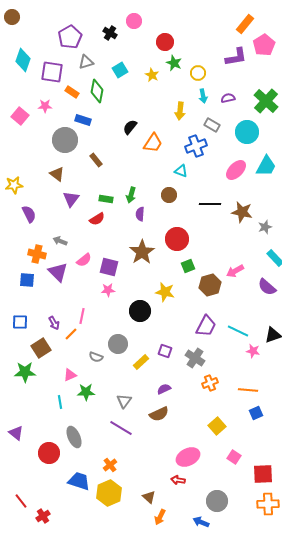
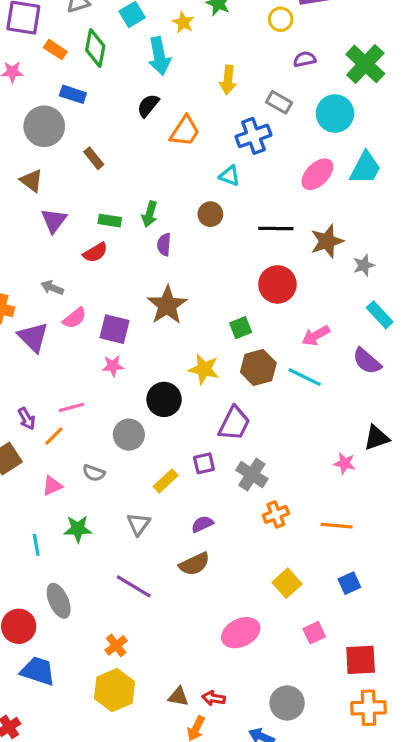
yellow circle: (198, 73) -> (281, 19), moved
cyan arrow: (203, 96) -> (159, 56), moved, size x1.6
brown star: (242, 212) -> (327, 241), turned -30
red circle: (177, 239) -> (277, 284), moved
gray arrow: (60, 241) -> (52, 288), moved
brown hexagon: (210, 285) -> (258, 368), moved
pink line: (82, 316) -> (71, 407), turned 63
purple trapezoid: (206, 326) -> (234, 423), moved
cyan line: (238, 331) -> (305, 377), moved
gray circle: (118, 344) -> (129, 435), moved
purple square: (165, 351) -> (204, 463), turned -32
pink triangle: (70, 375) -> (52, 486), moved
gray triangle: (124, 401) -> (138, 524), moved
blue square: (256, 413) -> (349, 583), moved
pink square: (234, 457) -> (314, 633), turned 32
red arrow: (178, 480) -> (214, 698), moved
blue trapezoid: (79, 481) -> (38, 671), moved
brown triangle: (149, 497) -> (178, 697), turned -32

